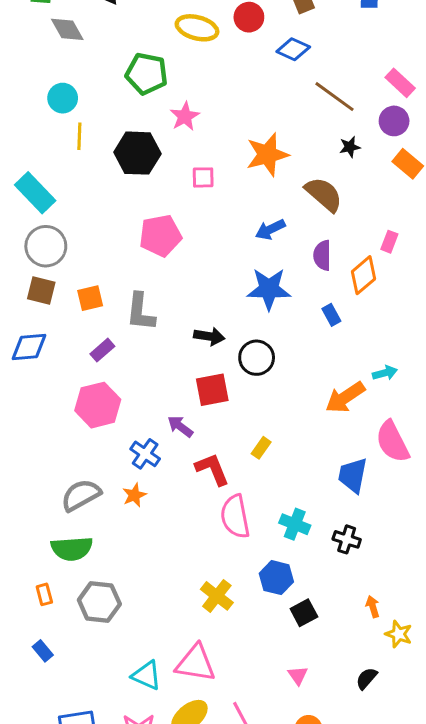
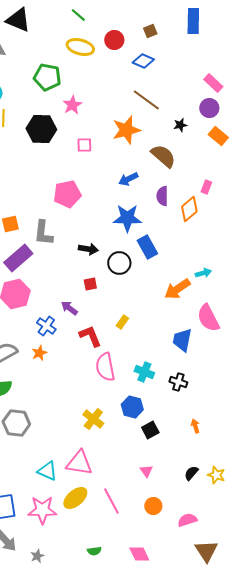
brown line: (334, 97) -> (146, 100), moved
pink pentagon: (160, 236) -> (67, 194), moved
blue rectangle: (331, 315) -> (147, 247), moved, size x1.6
purple rectangle: (102, 350) -> (18, 258), size x1.8
red square: (212, 390) -> (90, 284), size x0.6
yellow star: (399, 634) -> (216, 475), moved

